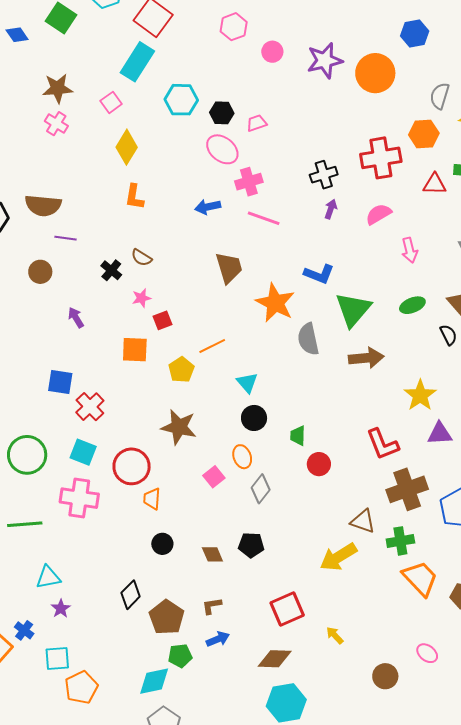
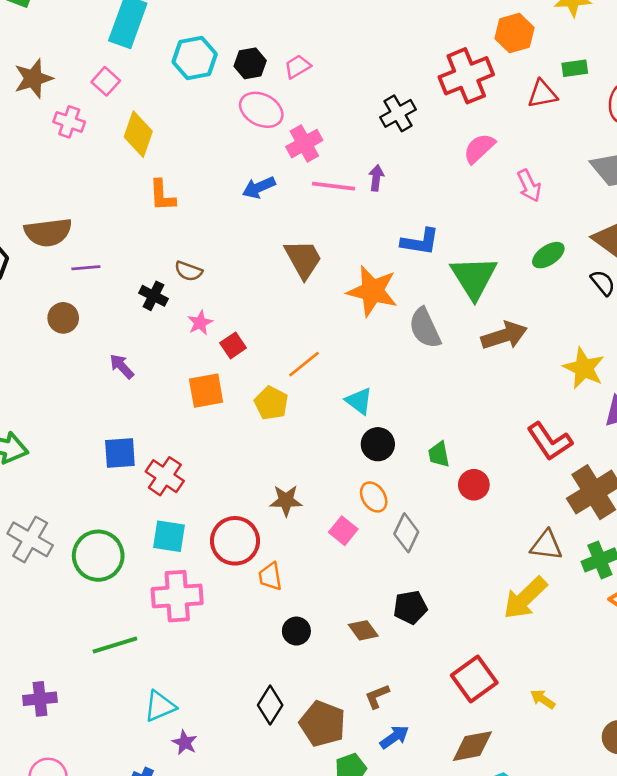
pink cross: (56, 124) -> (69, 122), moved
purple arrow: (331, 209) -> (376, 178), moved
brown star: (179, 427) -> (286, 501), moved, size x0.7

